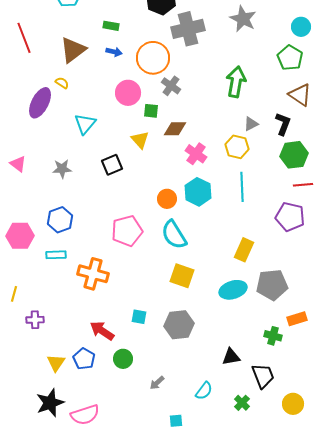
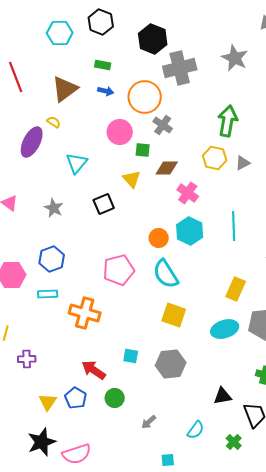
yellow hexagon: (237, 147) -> (215, 158), moved
gray star: (62, 169) -> (54, 208), turned 30

